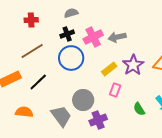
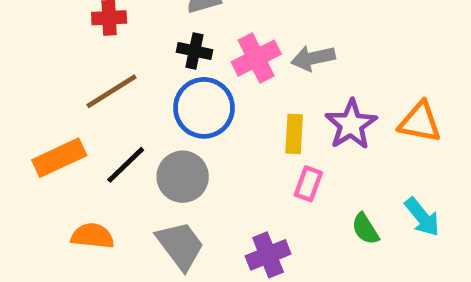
black cross: (67, 34) -> (194, 51), turned 32
yellow rectangle: (109, 69) -> (294, 134), turned -49
gray circle: (83, 100) -> (183, 177), moved

